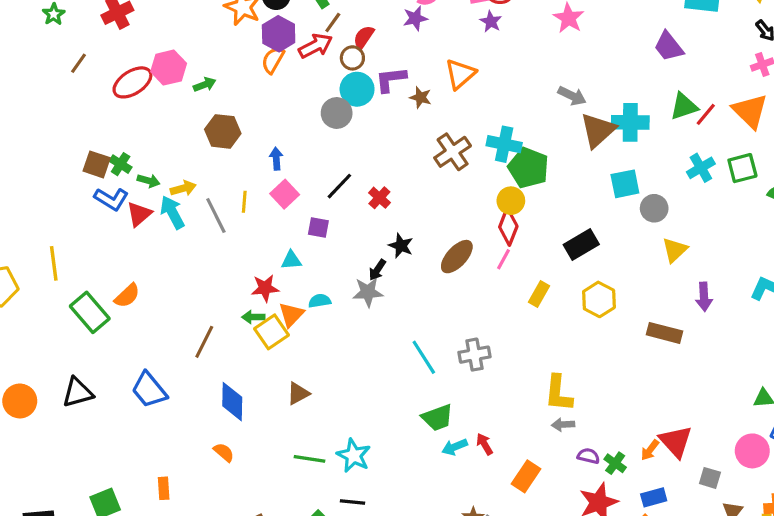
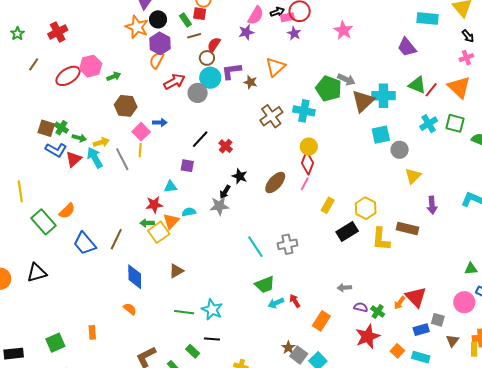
brown line: (333, 23) -> (194, 36), turned 40
red arrow: (316, 46) -> (174, 82), moved
green triangle: (684, 106) -> (417, 85), turned 42
blue arrow: (276, 159) -> (160, 123), turned 96
green pentagon: (528, 168) -> (329, 89), moved
green square: (742, 168) -> (455, 123), turned 30
pink square: (285, 194) -> (141, 132), moved
black rectangle: (581, 245) -> (347, 231), moved
blue trapezoid: (149, 390) -> (85, 243), moved
yellow L-shape: (558, 393) -> (381, 239), moved
blue rectangle: (654, 497) -> (421, 330), moved

